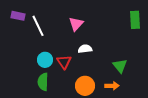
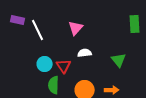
green triangle: (120, 66) -> (119, 60), moved
green semicircle: (43, 82) -> (54, 85), moved

